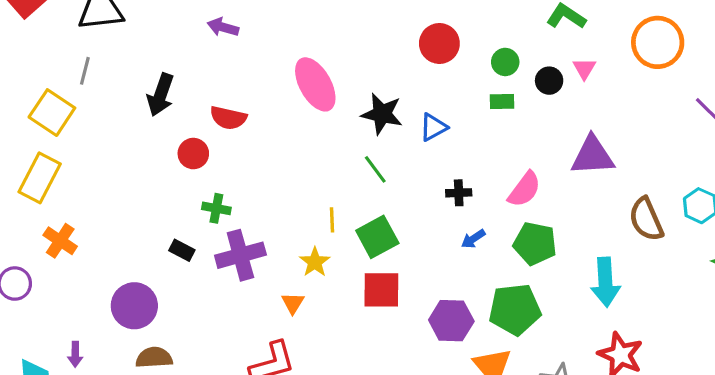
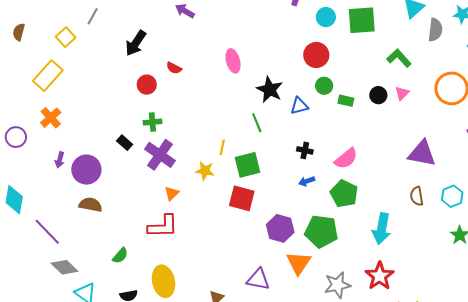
green circle: (505, 62) -> (324, 86), moved
pink ellipse: (315, 84) -> (233, 61), size x0.7
yellow square: (52, 113) -> (66, 37), size x0.7
red semicircle: (228, 118) -> (174, 68), size x0.7
purple triangle: (593, 156) -> (422, 153), moved
green cross: (216, 208) -> (152, 122), turned -30
brown semicircle: (646, 219) -> (417, 196), size x0.7
purple cross: (240, 255) -> (160, 155), turned 36
yellow star: (315, 262) -> (205, 171), turned 30
orange triangle: (293, 303) -> (172, 193), moved
purple arrow: (75, 354) -> (60, 160), moved

